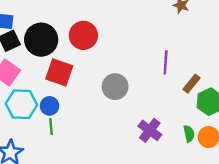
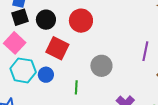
black circle: (41, 40) -> (46, 20), size x0.7
green line: (51, 126) -> (76, 87), moved

